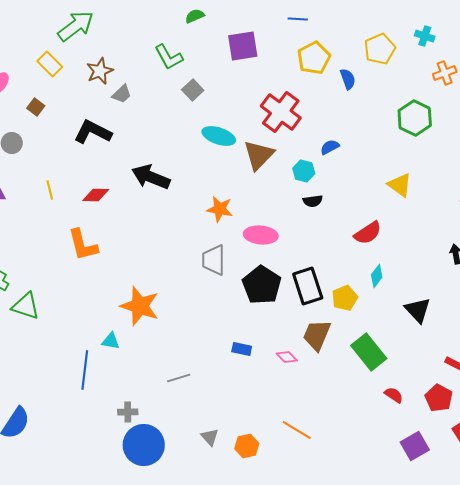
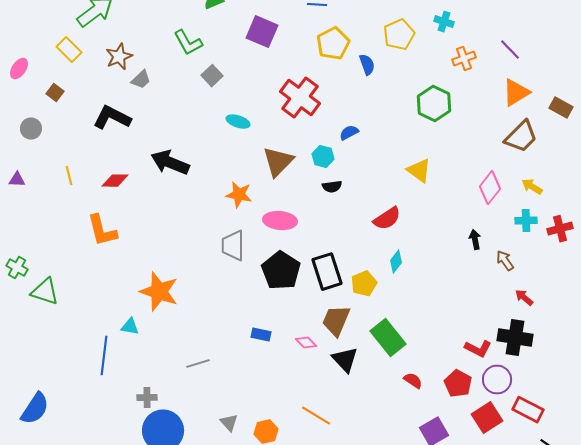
purple square: (243, 46) -> (262, 32), turned 32
cyan ellipse: (219, 136) -> (238, 122), size x0.7
brown triangle: (259, 155) -> (278, 162), moved
black triangle: (418, 310) -> (345, 360), moved

